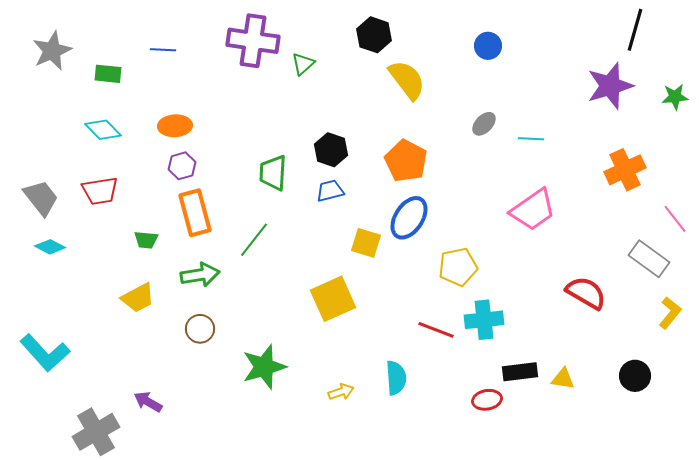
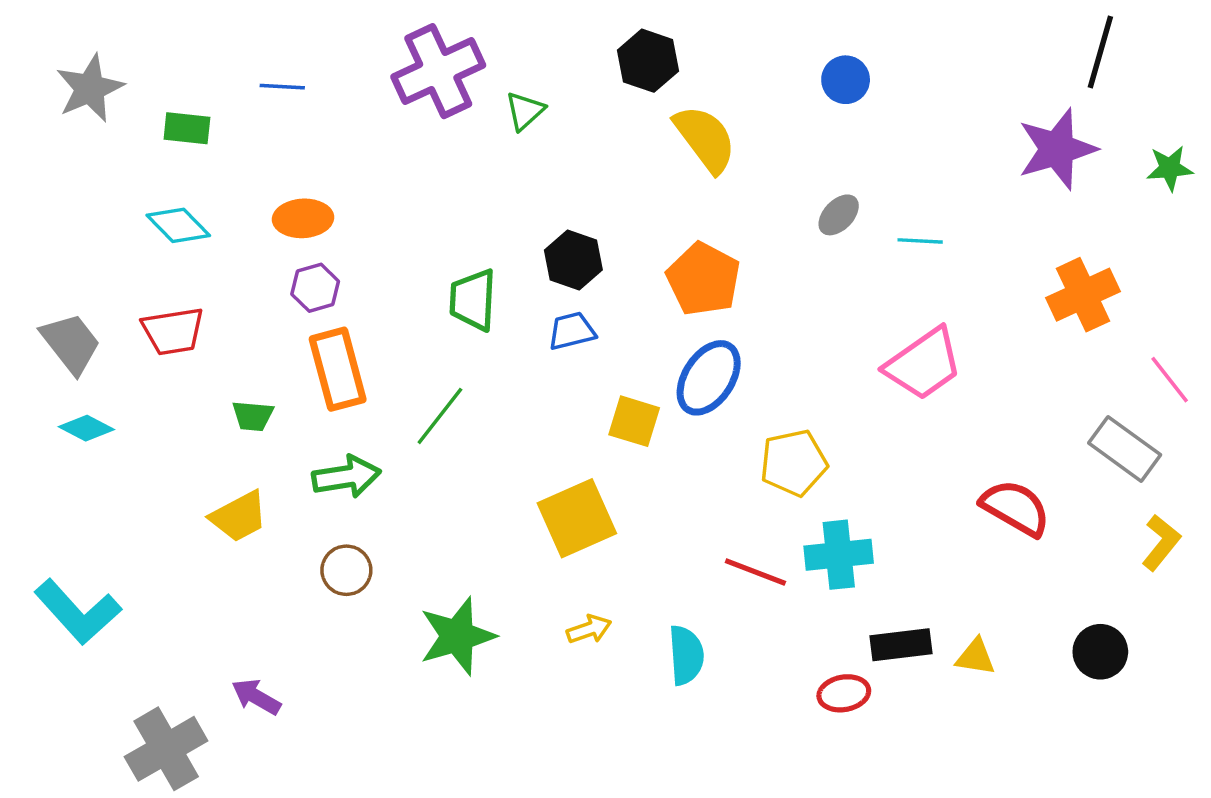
purple cross: (253, 41) -> (438, 71), turned -33
yellow arrow: (341, 392) -> (589, 629), moved

